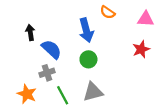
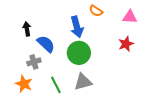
green circle: (88, 59) -> (79, 53), size x1.5
gray cross: (47, 73) -> (34, 62), moved

